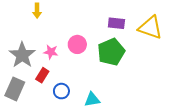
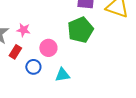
pink circle: (77, 44) -> (48, 48), moved

